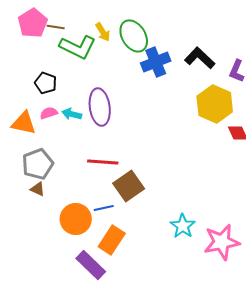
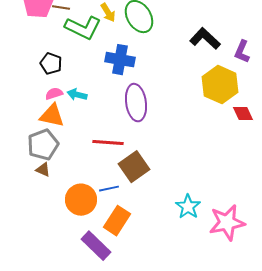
blue cross: (156, 62) -> (120, 60), moved, turned 32
purple ellipse: (100, 107) -> (136, 103), moved
orange triangle: (24, 123) -> (52, 116), moved

